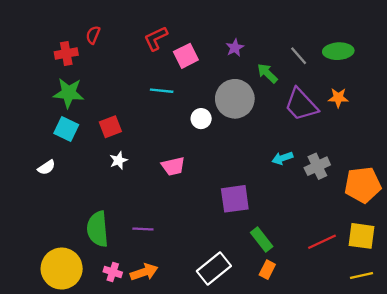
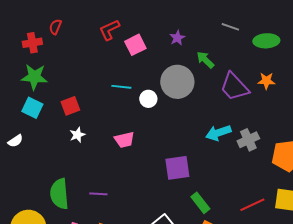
gray line: (299, 56) -> (230, 27), moved, turned -30
cyan line: (162, 91) -> (121, 87), moved
cyan arrow: (282, 158) -> (218, 133), size x1.4

